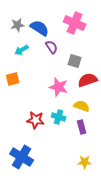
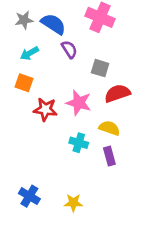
orange square: (13, 79) -> (24, 83), moved, turned 32
red star: (36, 120) -> (45, 109), moved
blue cross: (22, 157) -> (29, 196), size x0.7
yellow star: (85, 162) -> (73, 203), moved

